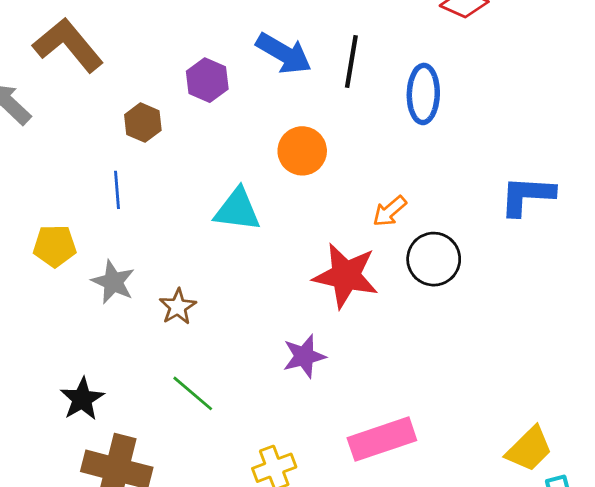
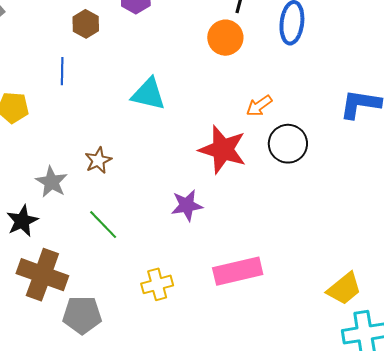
orange circle: (302, 151) -> (225, 38), moved
gray star: (113, 282) -> (52, 182), moved

